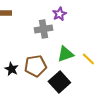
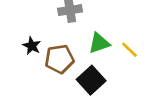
black star: (11, 69) -> (32, 46), moved

